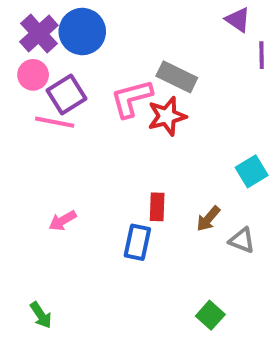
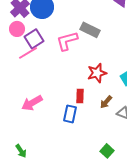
red star: (167, 116) -> (97, 73), moved
pink line: (55, 122) -> (28, 53), turned -42
pink arrow: (63, 221) -> (32, 103), size x1.5

